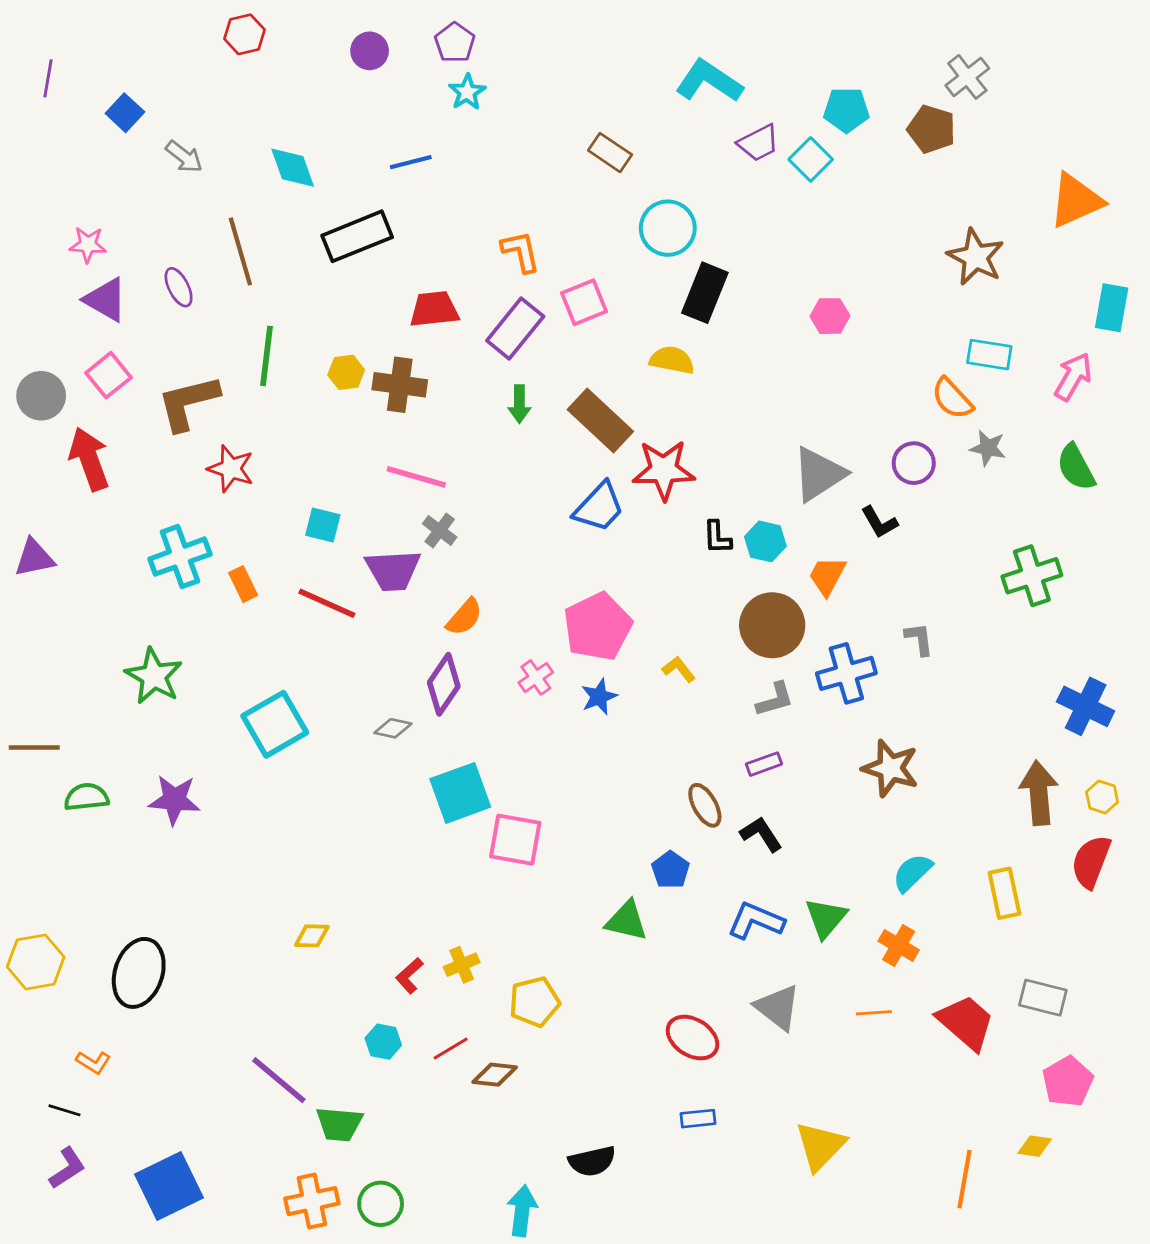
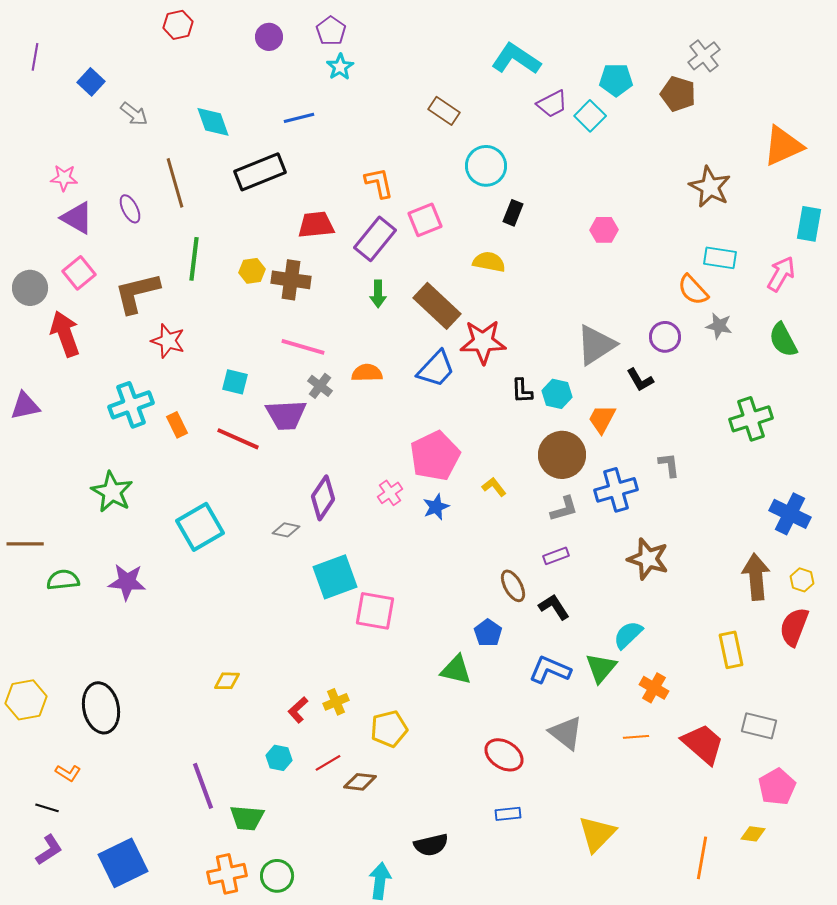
black rectangle: (705, 293) -> (513, 213), size x0.6
orange semicircle: (464, 617) -> (367, 373), moved, turned -132
cyan semicircle: (912, 873) -> (628, 635), moved
black ellipse: (139, 973) -> (101, 708), turned -30
purple line: (279, 1080) -> (203, 786), turned 30

